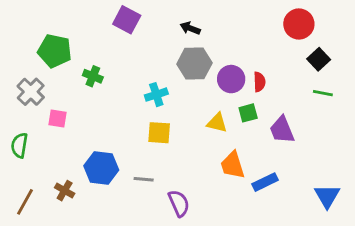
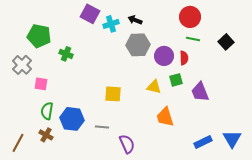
red circle: (299, 24) -> (190, 17), moved
green line: (323, 93) -> (193, 39), moved
cyan cross: (156, 95) -> (111, 24), moved
green semicircle: (19, 145) -> (47, 111), moved
blue rectangle: (265, 182) -> (203, 142), moved

